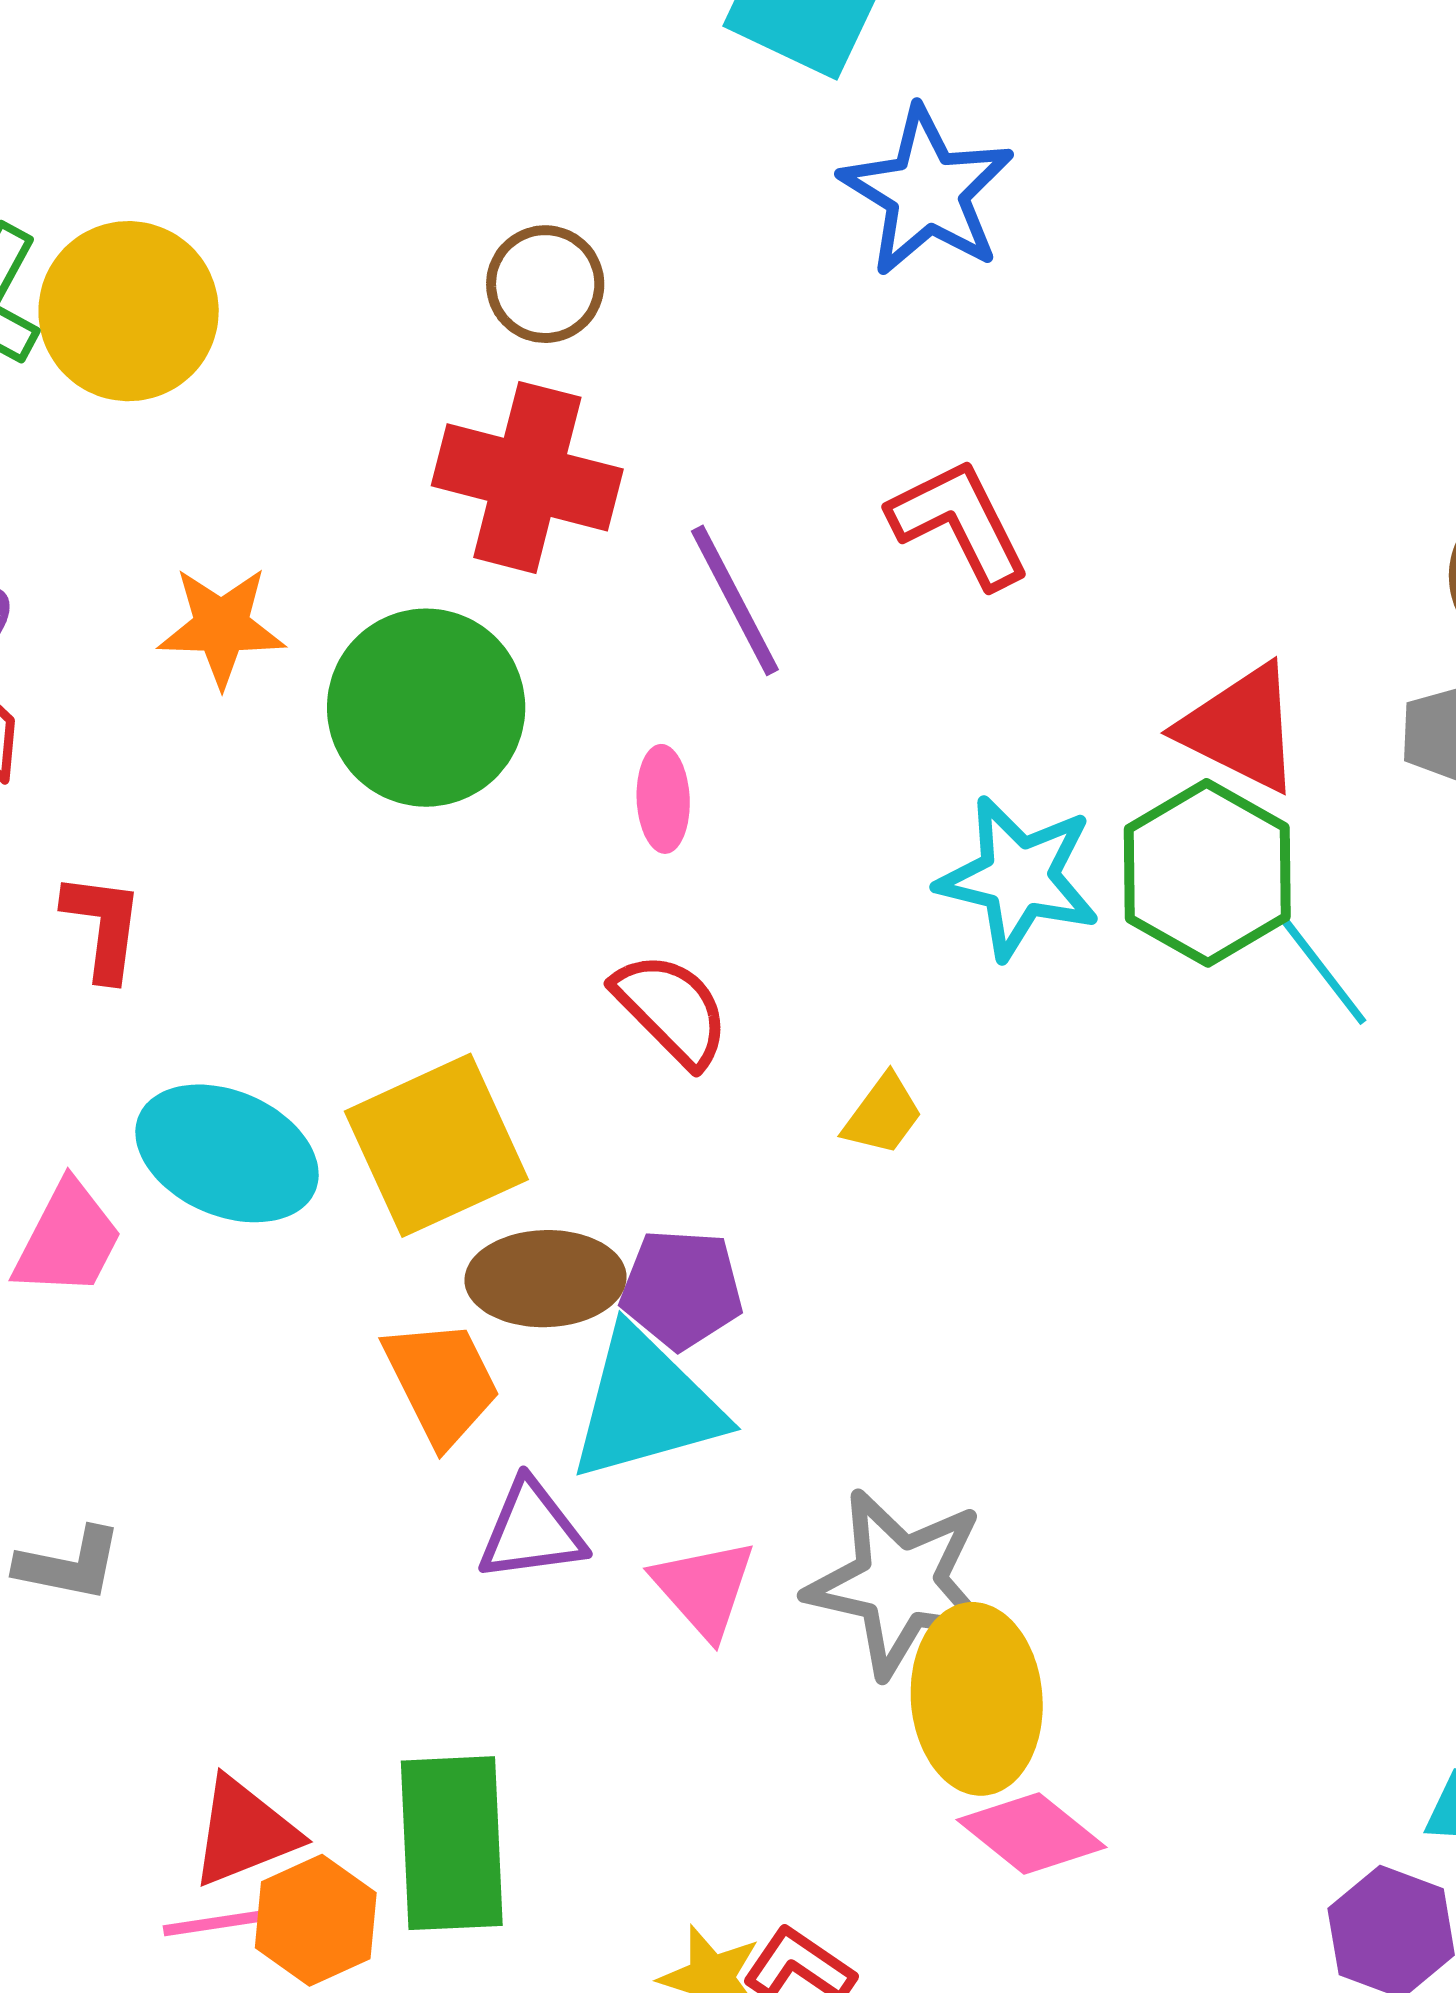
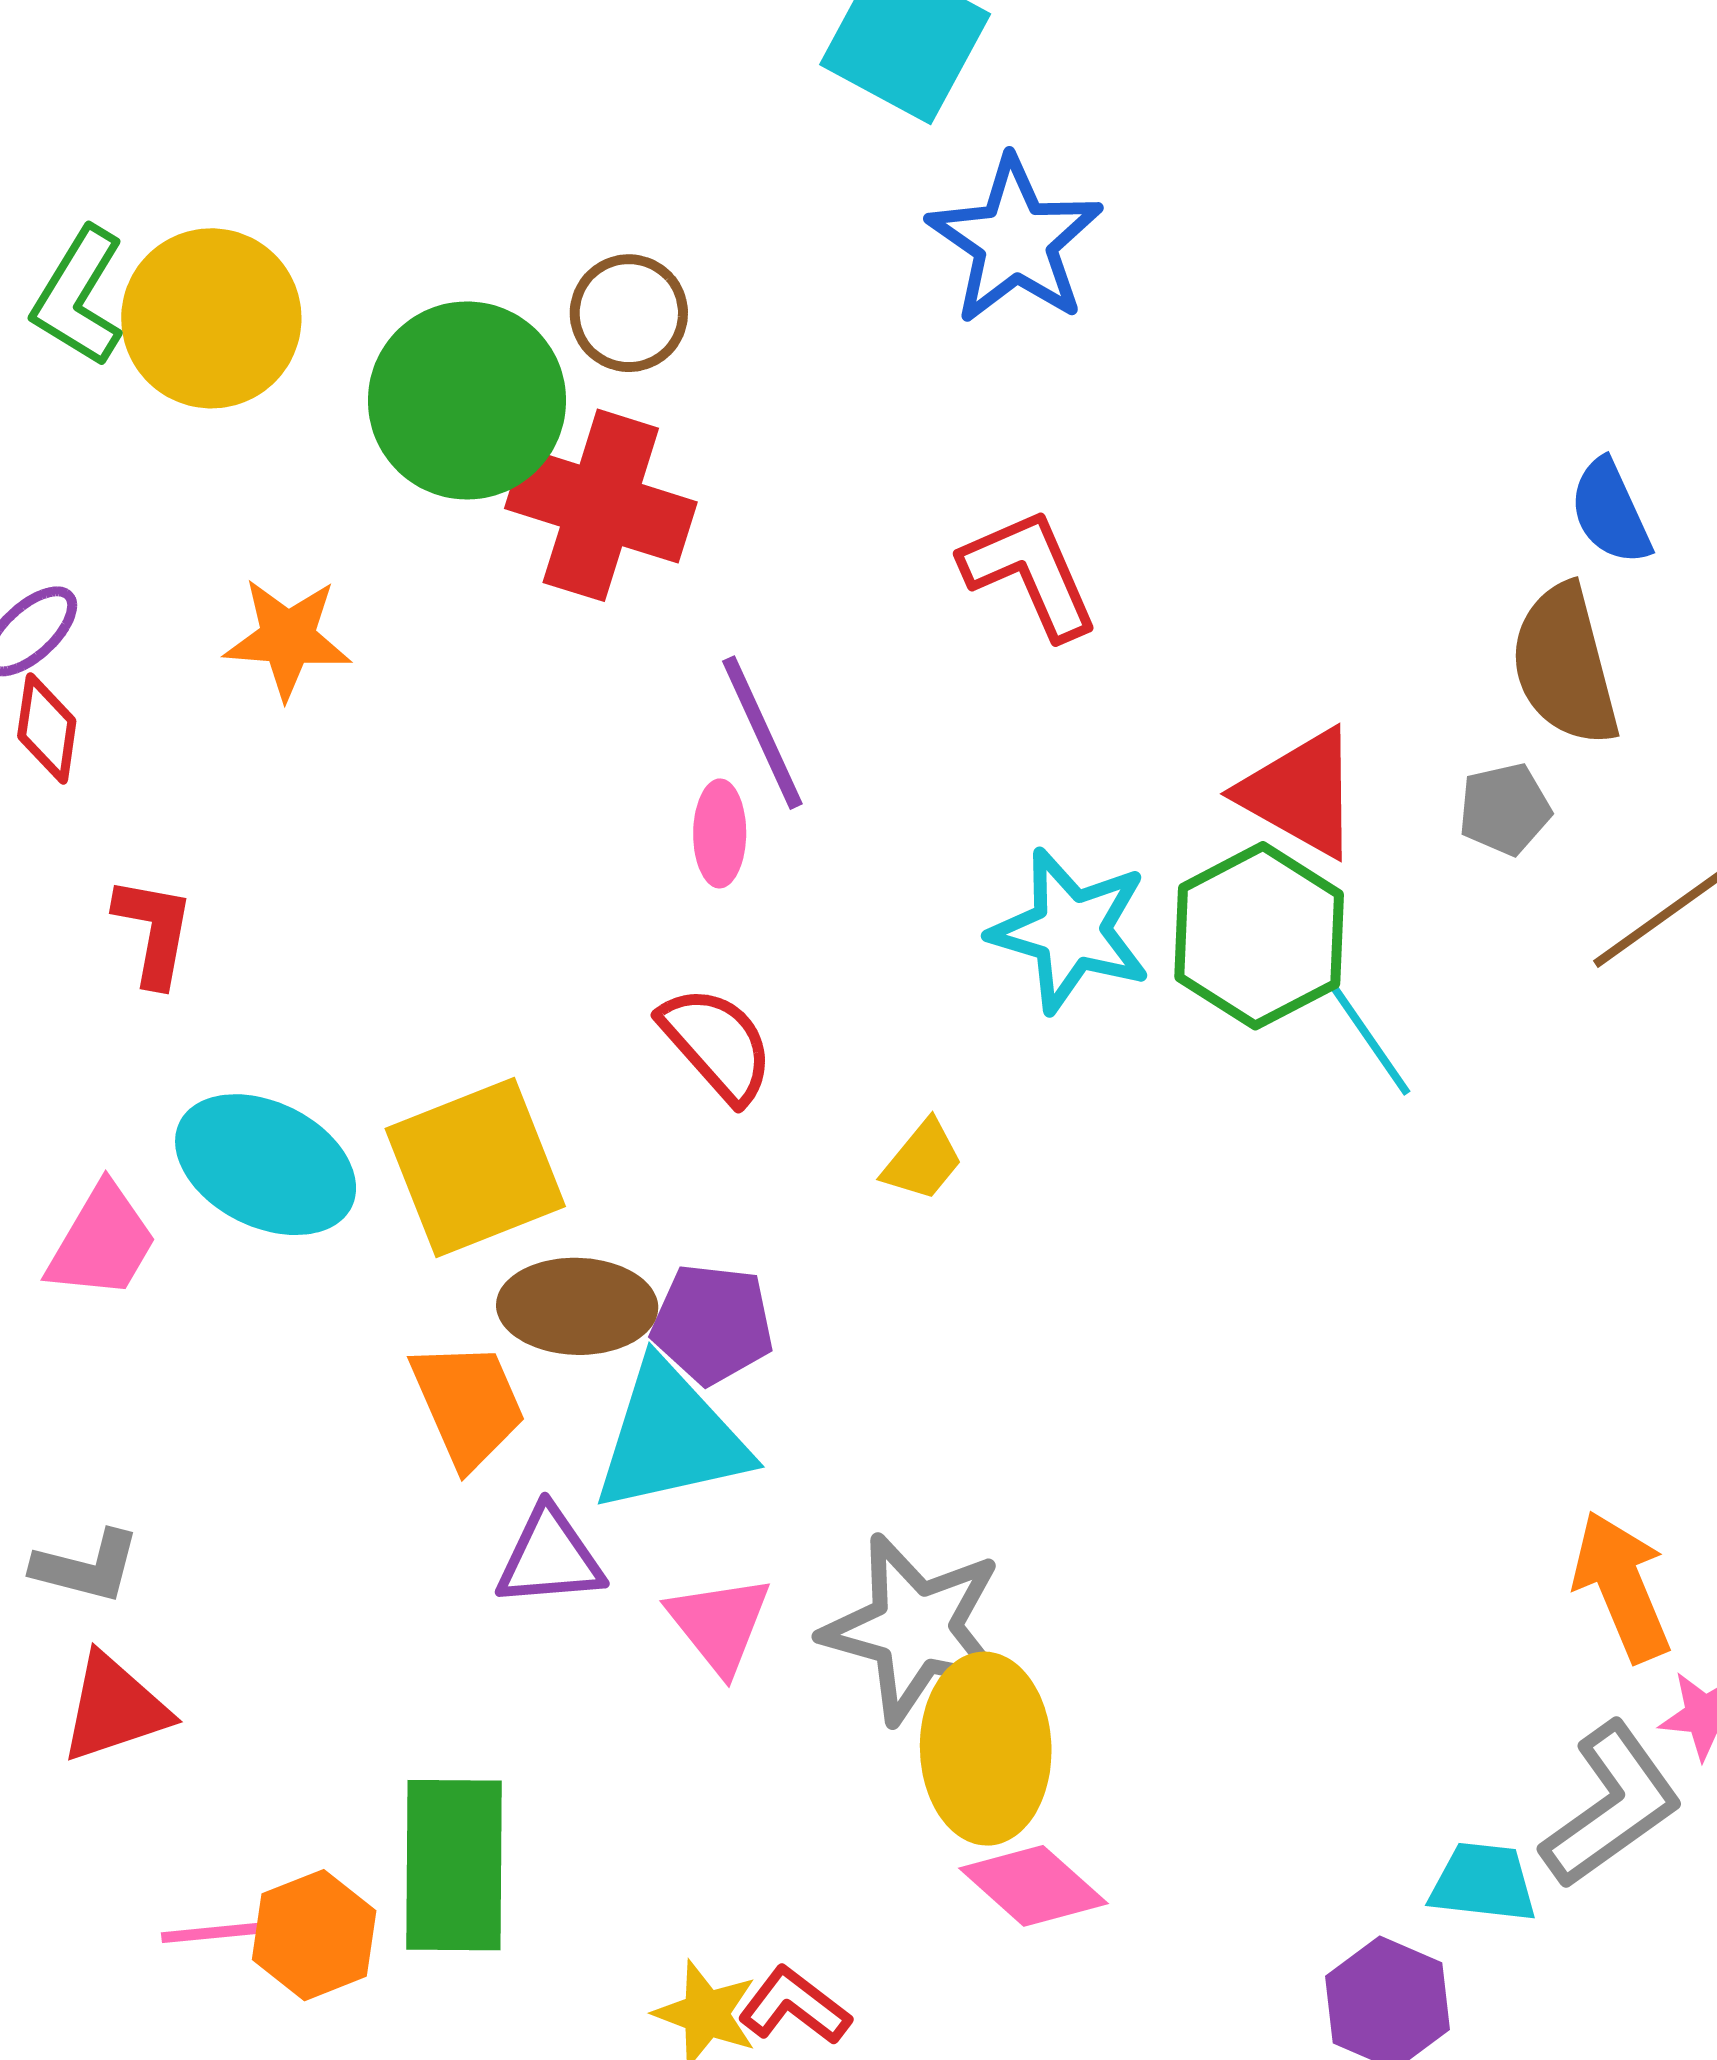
purple line: (735, 600) -> (762, 733), moved
green circle: (426, 708) -> (467, 400), moved
red triangle: (244, 1832) -> (114, 1708), moved

